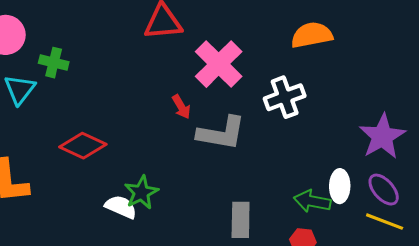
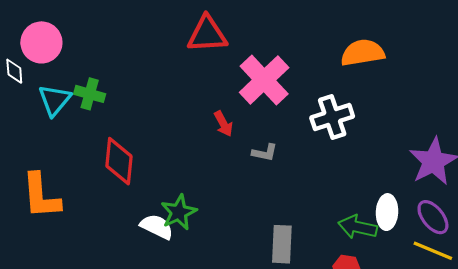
green cross: (54, 63) -> (90, 94), moved
gray L-shape: (221, 133) -> (265, 153), size x0.5
red diamond: (83, 146) -> (119, 161), turned 69

